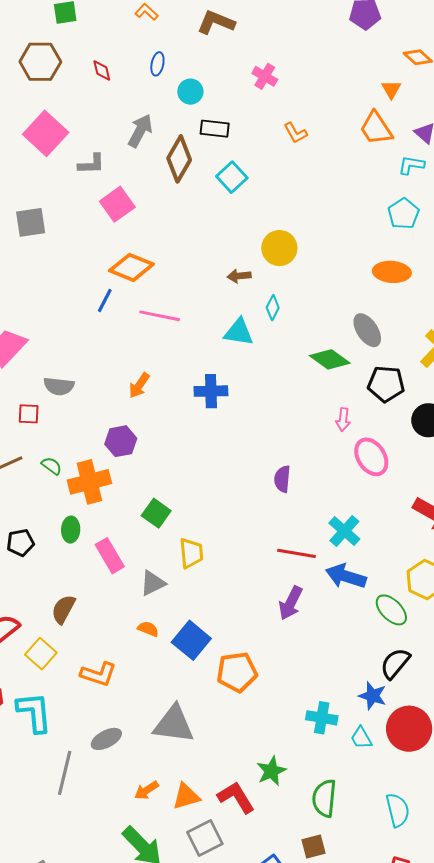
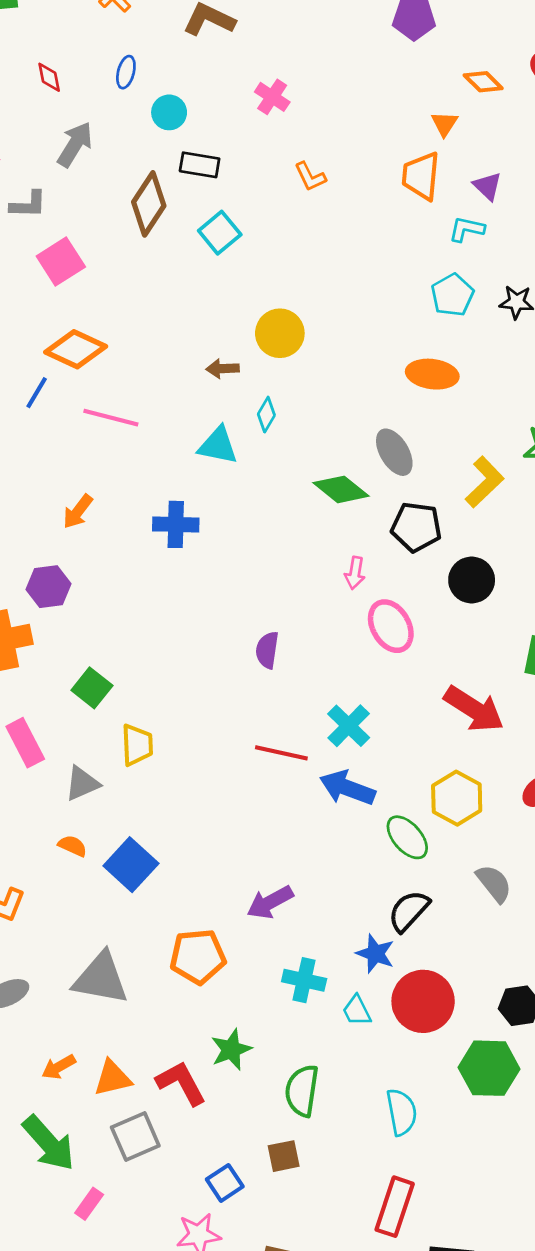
orange trapezoid: (376, 128) -> (421, 176), turned 36
gray arrow: (140, 131) -> (75, 144), moved
purple arrow: (291, 603) -> (270, 902), moved, turned 32
orange pentagon: (237, 672) -> (198, 956), moved

